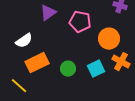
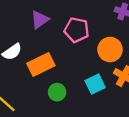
orange rectangle: (37, 63) -> (41, 65), moved
green circle: (68, 69) -> (57, 92), moved

